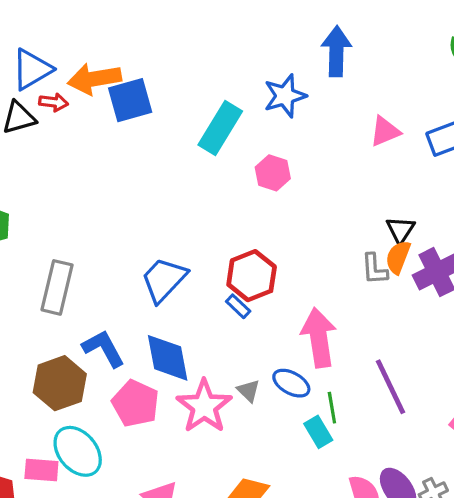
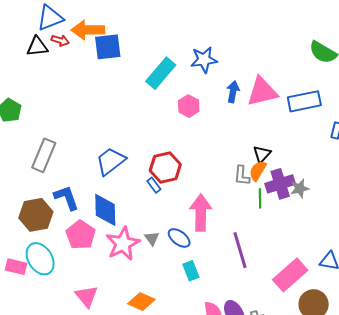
blue arrow: (336, 51) -> (233, 92), moved, size x0.7
pink triangle: (385, 131) -> (262, 92), size x1.6
green line: (332, 408) -> (260, 198), moved

